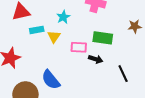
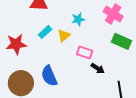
cyan rectangle: (37, 30) -> (45, 32), moved, turned -48
green rectangle: (103, 38) -> (122, 41), moved

